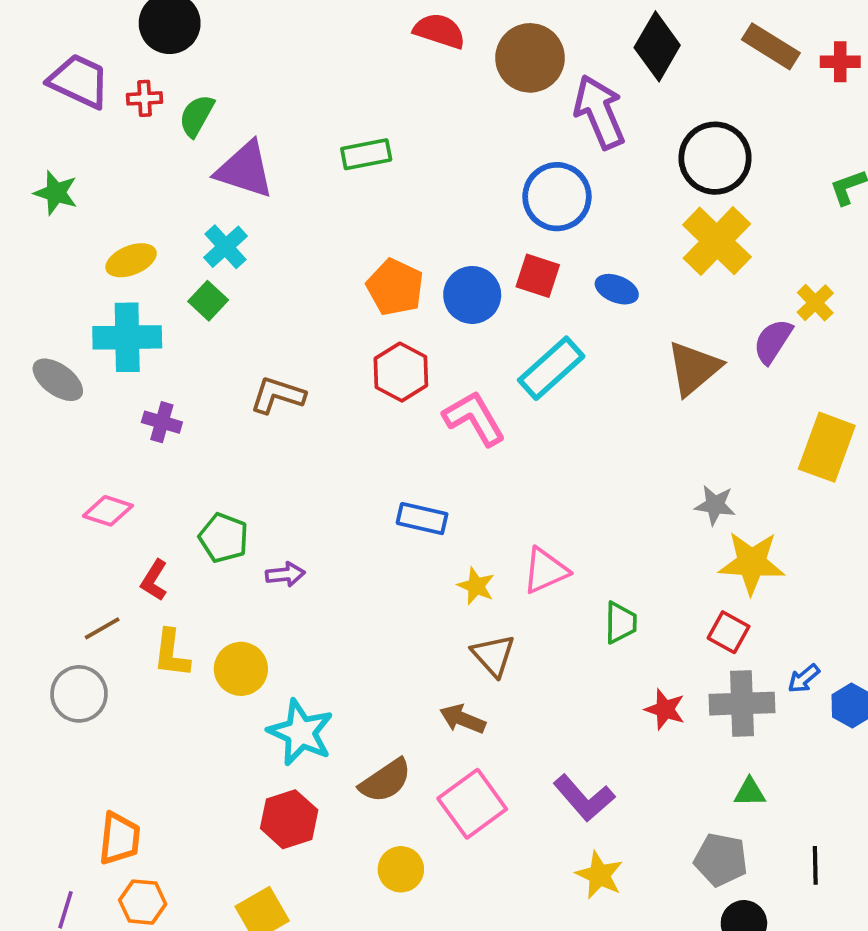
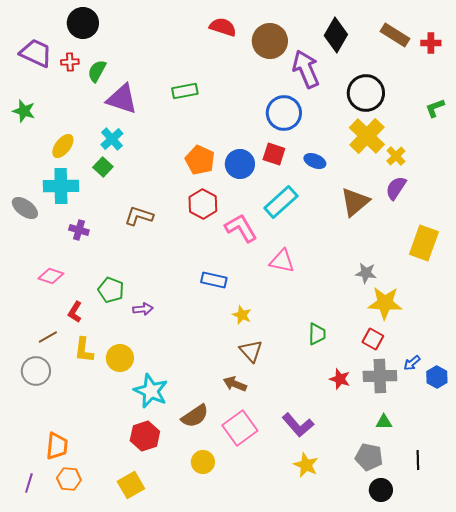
yellow ellipse: (131, 260) -> (63, 146), turned -30
yellow cross: (815, 303) -> (396, 156), moved
pink triangle: (545, 571) -> (282, 261), moved, turned 36

